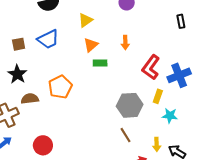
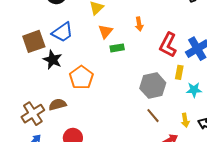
brown square: (19, 44) -> (34, 41), size x1.6
black star: (17, 74) -> (53, 60), moved
brown semicircle: (30, 99) -> (57, 105), moved

